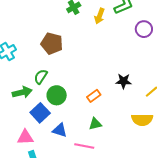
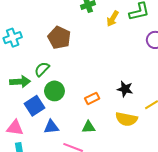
yellow semicircle: (142, 120) -> (126, 119), moved
blue triangle: (60, 130) -> (51, 127), turned -35

